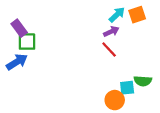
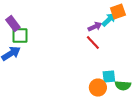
cyan arrow: (117, 15) -> (109, 20), moved
green semicircle: (143, 81) -> (123, 86), moved

